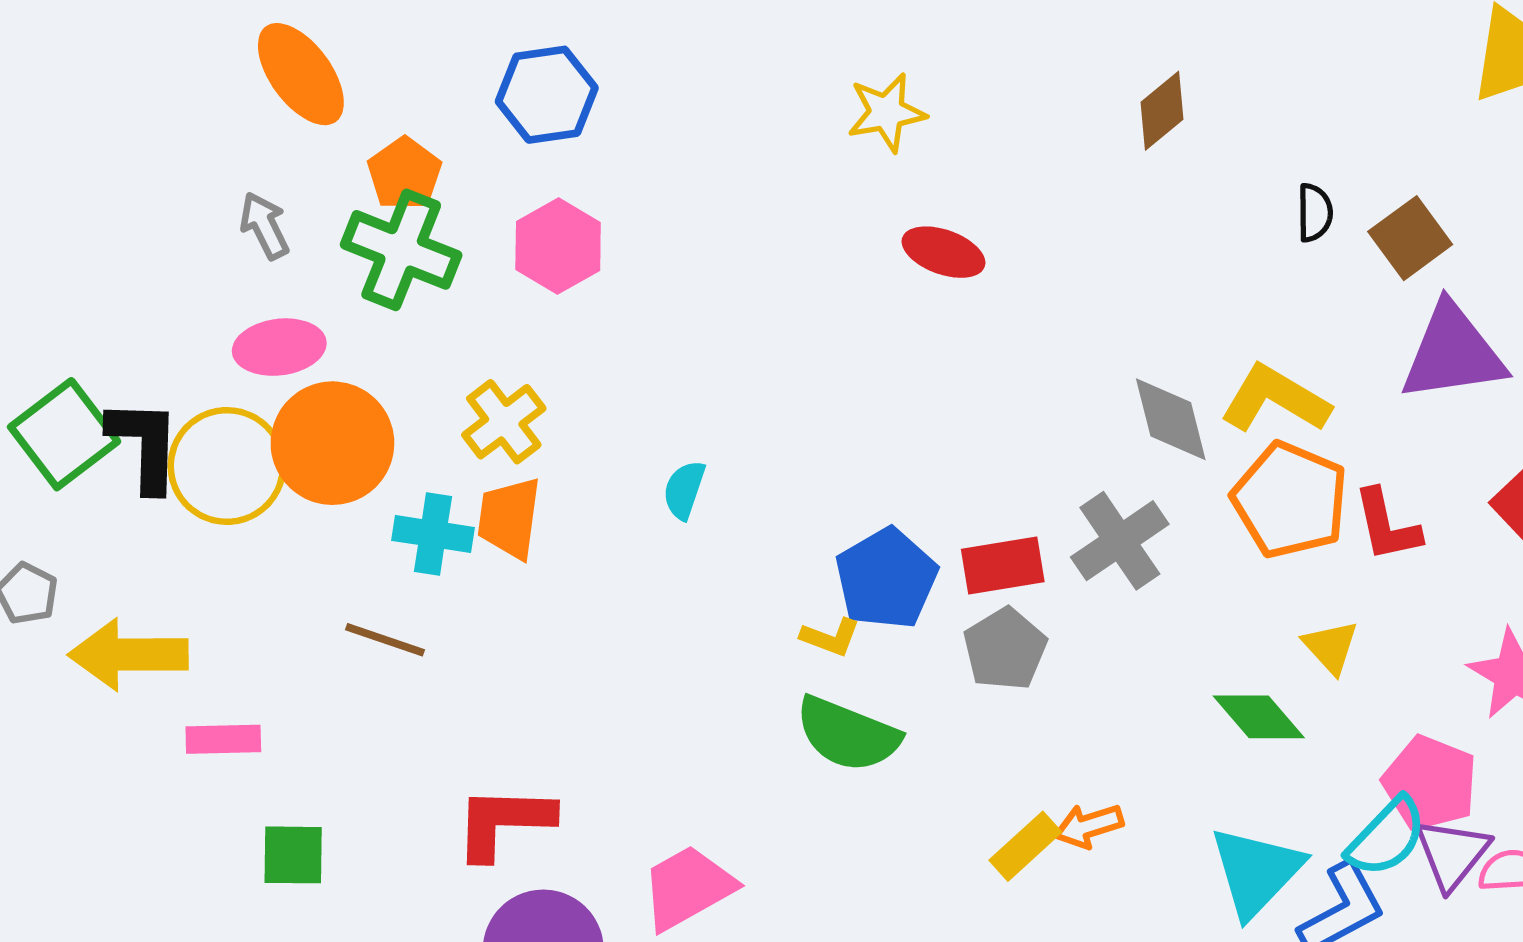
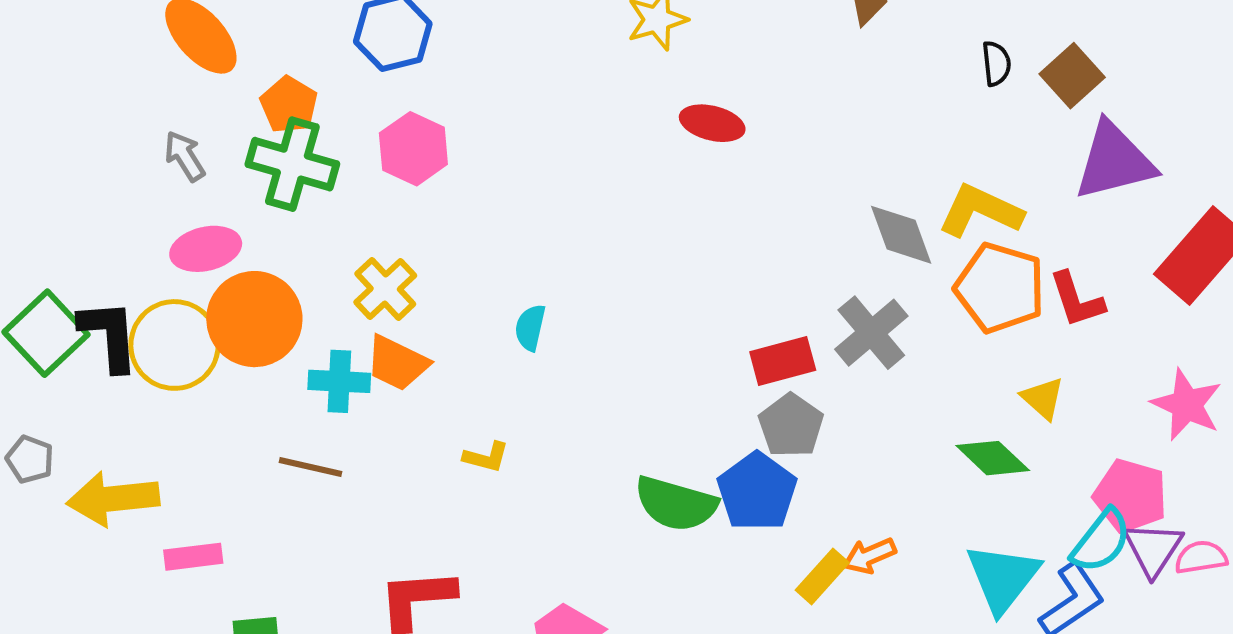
orange trapezoid: (509, 518) -> (397, 363), turned -66
blue pentagon: (886, 579) -> (757, 492), moved
yellow L-shape: (830, 637) -> (486, 457), moved

